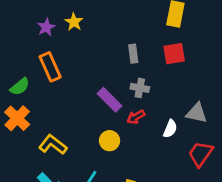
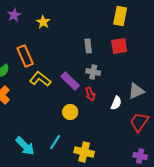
purple star: (46, 27) -> (14, 15), moved
gray triangle: (197, 113) -> (136, 91), turned -36
red arrow: (136, 117) -> (90, 94), turned -80
yellow L-shape: (53, 145) -> (40, 79), moved

